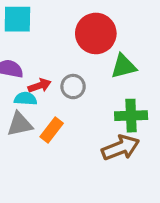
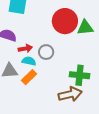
green triangle: (124, 66) -> (85, 28), moved
cyan semicircle: (25, 99) -> (29, 61), moved

